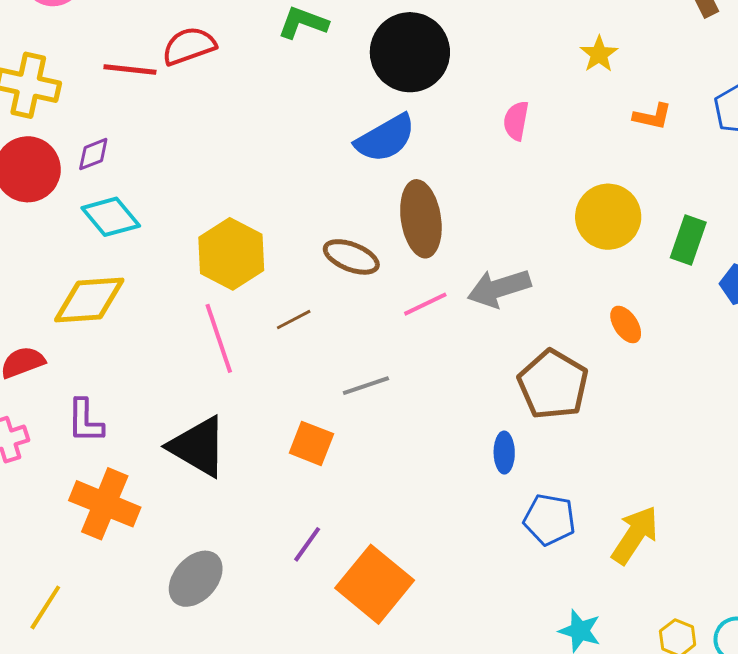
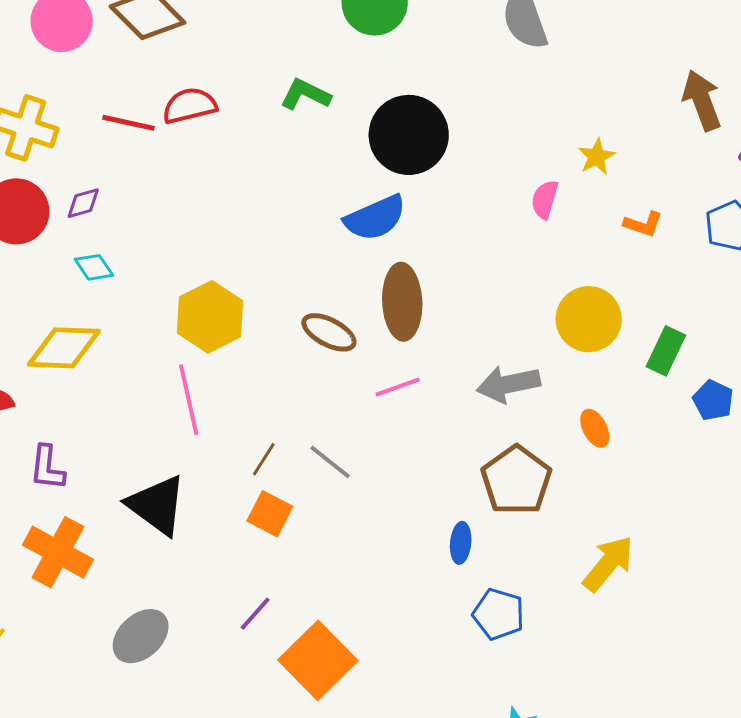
pink semicircle: (516, 121) -> (545, 199), moved
cyan diamond: (111, 217) -> (94, 267), size x0.7
gray arrow: (499, 288) -> (508, 384), moved
brown line: (294, 320) -> (264, 459), moved, turned -36
gray line: (366, 386) -> (330, 462), turned 51
yellow arrow: (635, 535) -> (608, 564), moved

